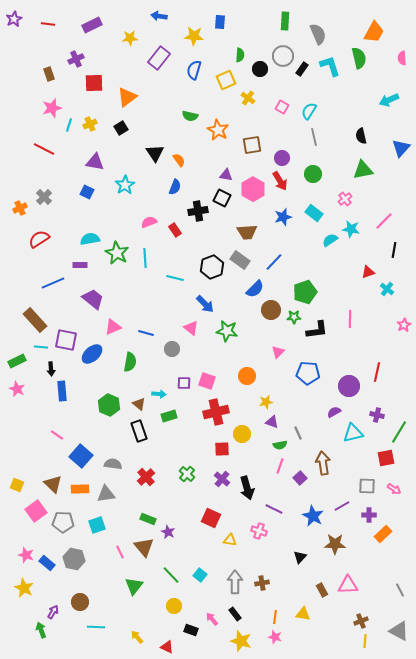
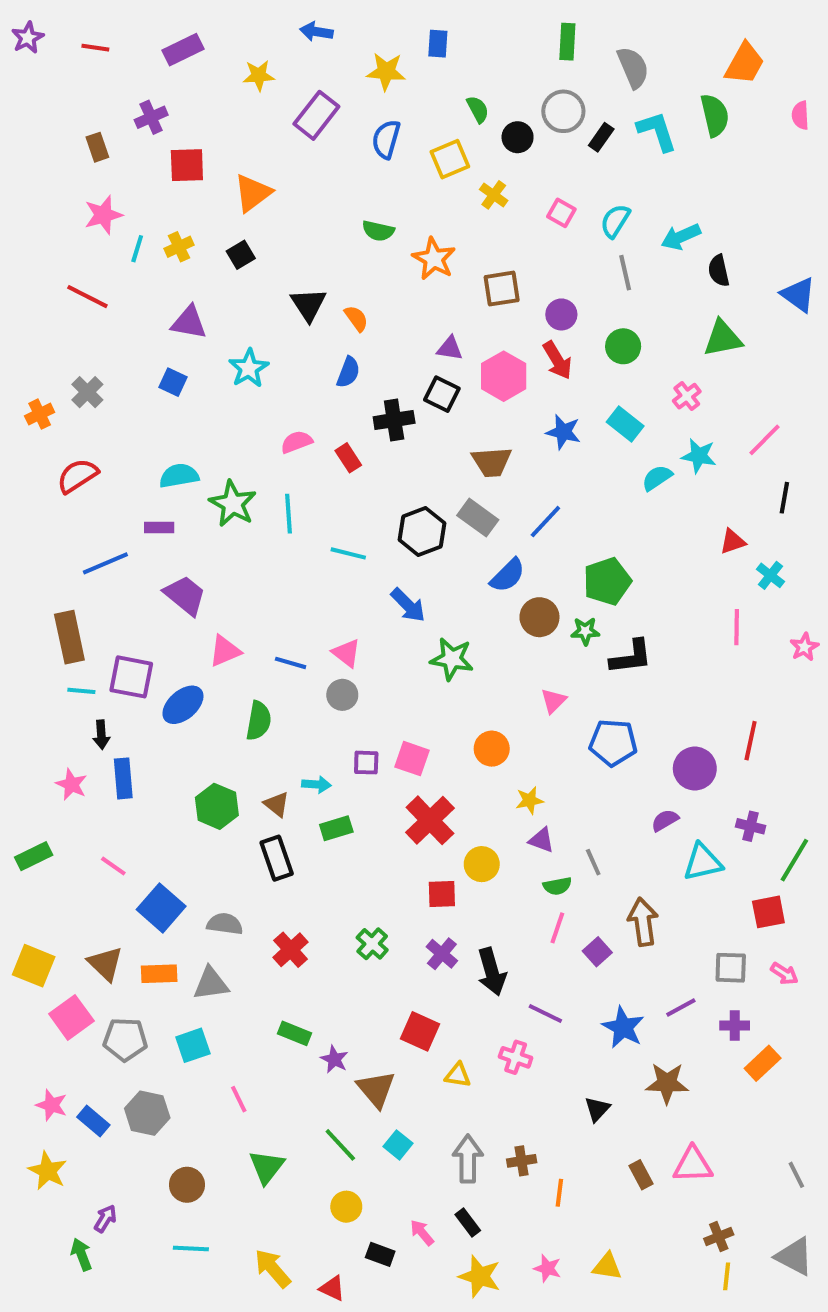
green semicircle: (240, 55) -> (478, 109), turned -32
cyan arrow: (389, 100) -> (681, 237), moved
blue triangle: (401, 148) -> (798, 295), turned -36
blue star: (283, 217) -> (563, 432), turned 30
pink line: (350, 319) -> (737, 627), moved
brown rectangle: (35, 320) -> (69, 637), turned 30
pink triangle: (191, 328) -> (346, 653), moved
green rectangle: (17, 361) -> (34, 856), moved
pink star: (17, 389) -> (71, 784), moved
red cross: (216, 412) -> (430, 820), turned -30
yellow square: (17, 485) -> (34, 966), size x1.5
brown triangle: (144, 547) -> (376, 1089), moved
brown circle: (80, 602) -> (187, 1185), moved
yellow triangle: (303, 614) -> (607, 1266), moved
orange line: (275, 617) -> (559, 1193), moved
yellow arrow: (137, 637) -> (273, 1268), size x1.5

